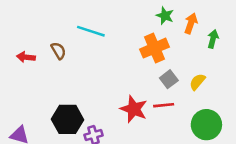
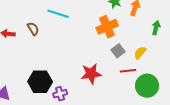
green arrow: (213, 39) -> (156, 28), moved
red line: (164, 105) -> (128, 71), moved
red star: (134, 109) -> (91, 74), turned -30

